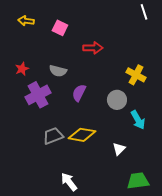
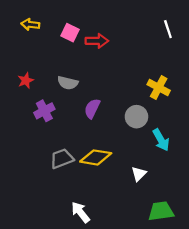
white line: (144, 12) -> (168, 29), moved
red arrow: (93, 48) -> (97, 41), moved
purple cross: (38, 95) -> (44, 111), size x0.7

